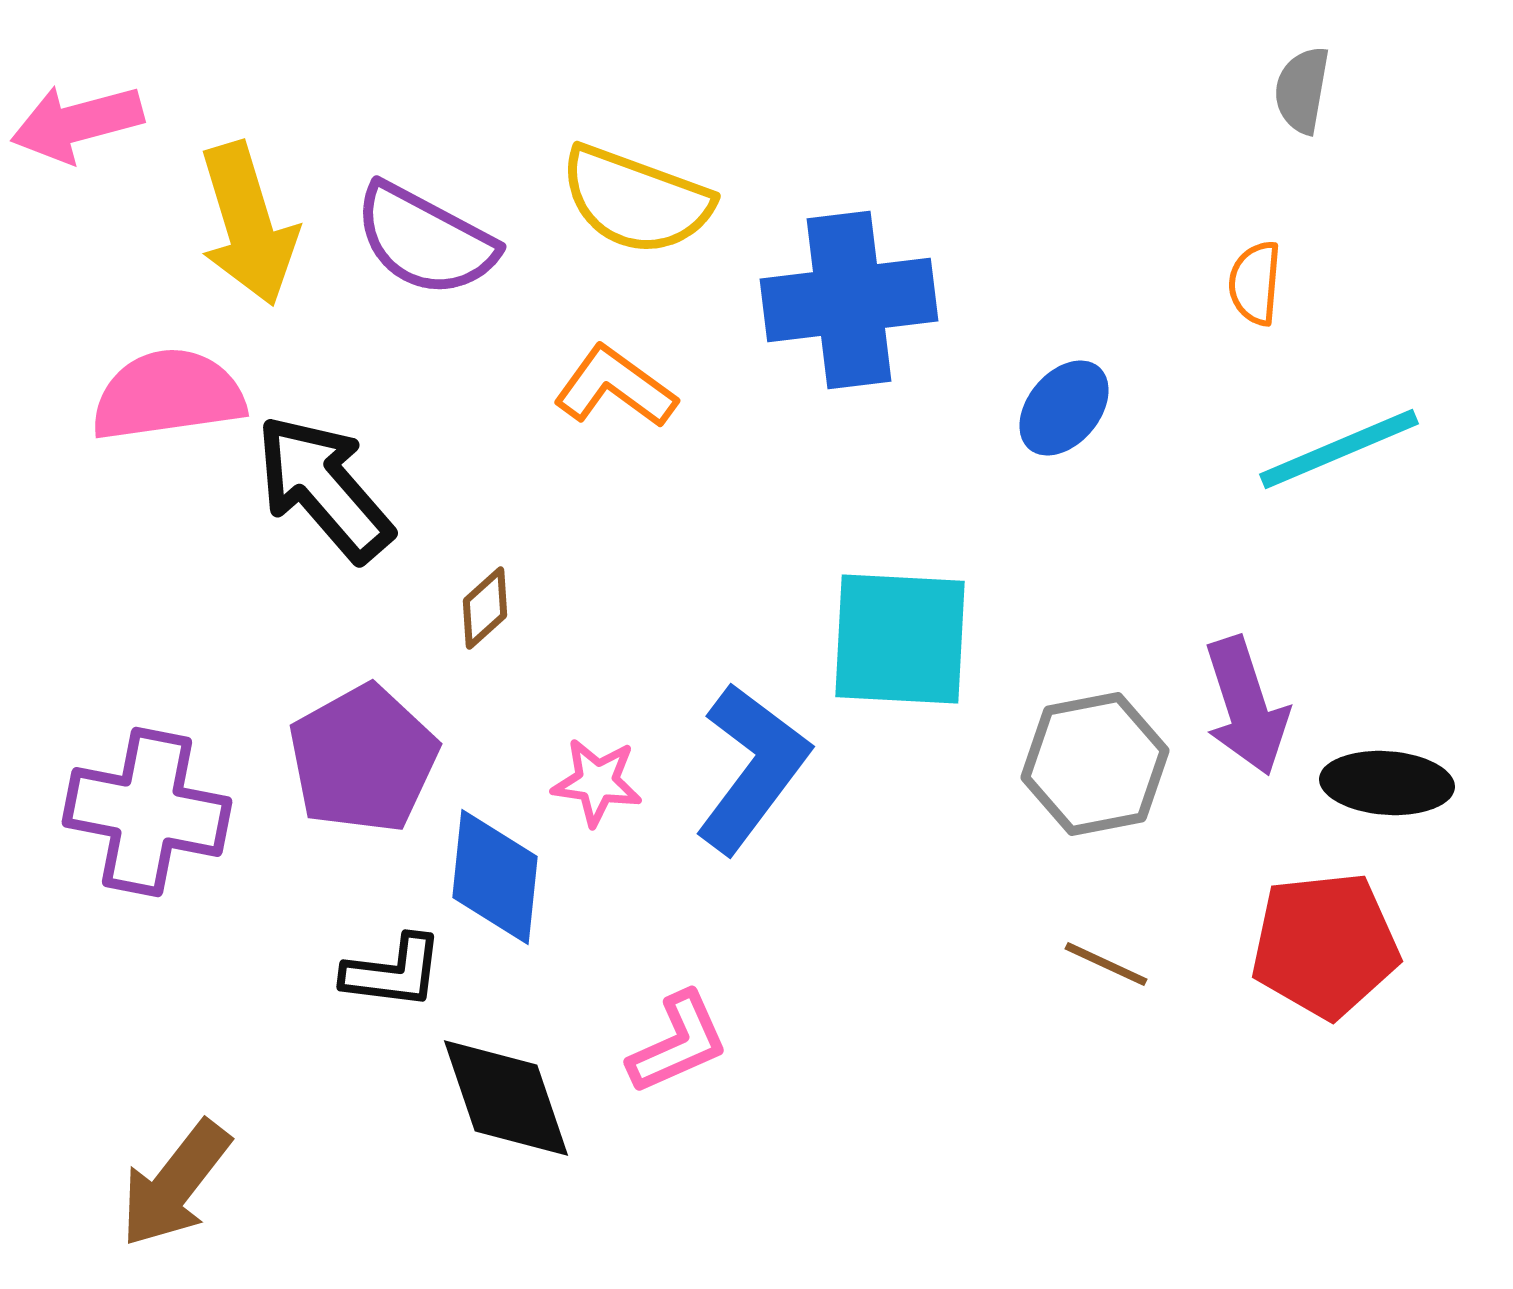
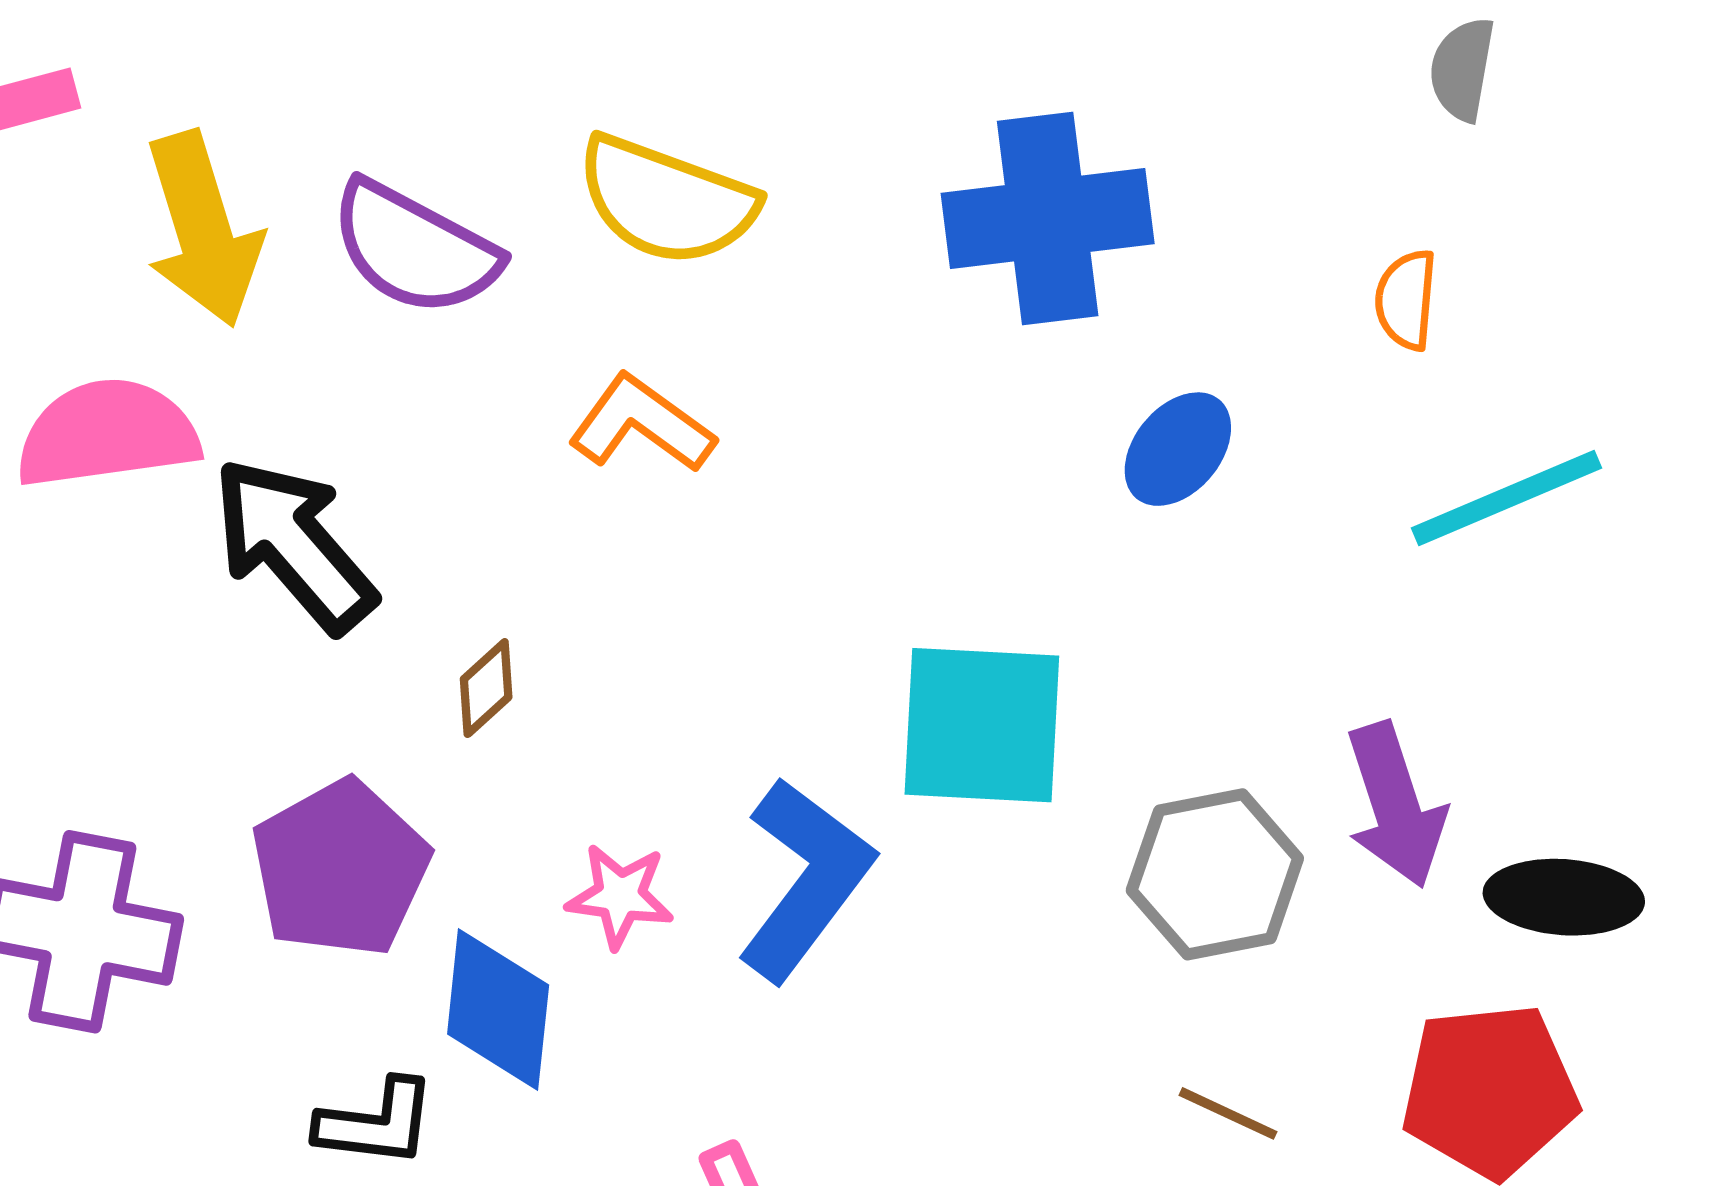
blue cross: (849, 300) -> (1048, 218), moved

